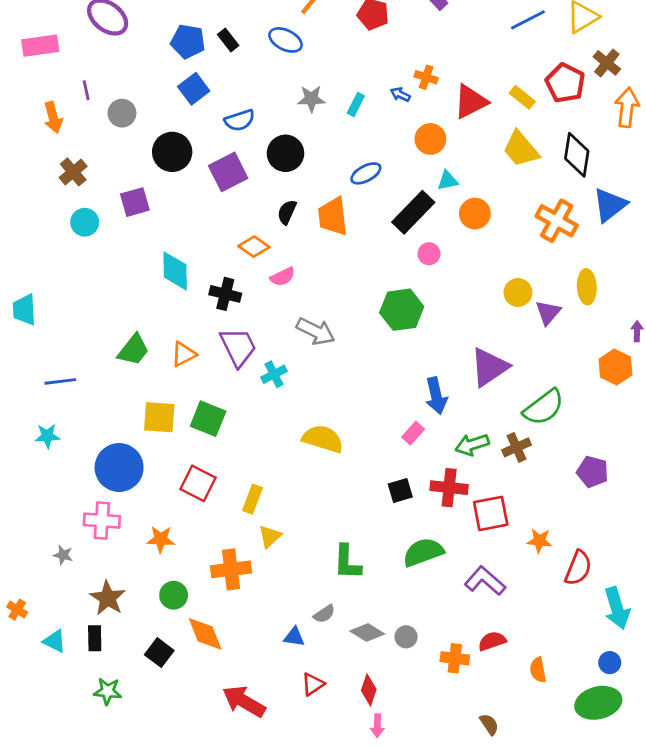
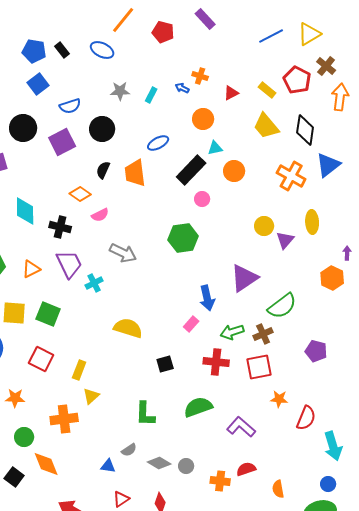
red triangle: (471, 102) -> (231, 93), size x0.6
black square: (400, 490) -> (165, 364), moved
red square: (491, 513) -> (259, 367), moved

